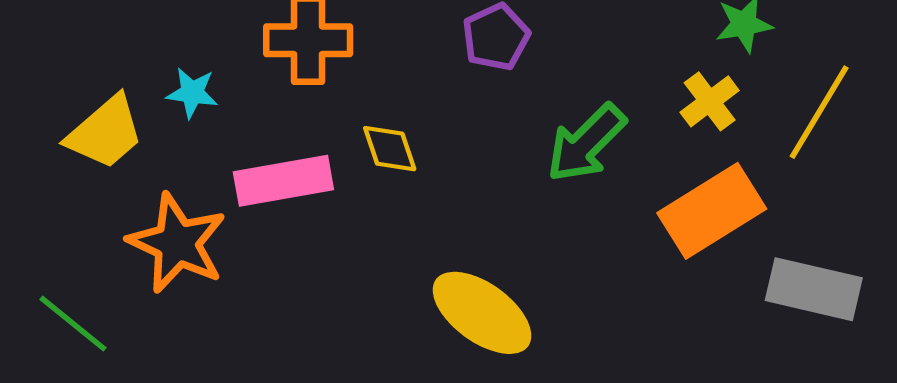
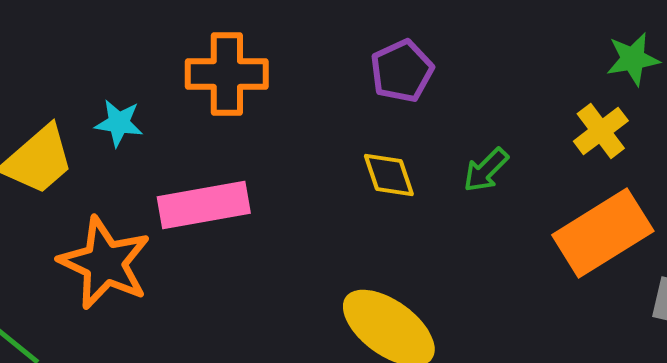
green arrow: (586, 143) -> (486, 170), size x0.6
yellow diamond: (390, 149) -> (389, 175), moved

